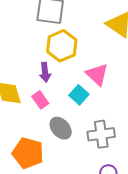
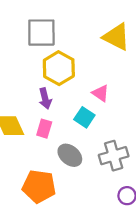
pink triangle: (97, 74) -> (100, 93), size x0.7
pink rectangle: (40, 100) -> (44, 129), turned 60

